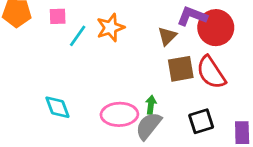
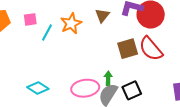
brown triangle: (167, 36) -> (102, 15), moved
cyan diamond: (57, 107) -> (38, 88), turned -30
black square: (201, 121) -> (132, 90), moved

